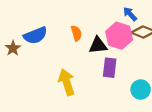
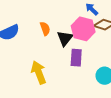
black triangle: (98, 45) -> (65, 38), turned -42

